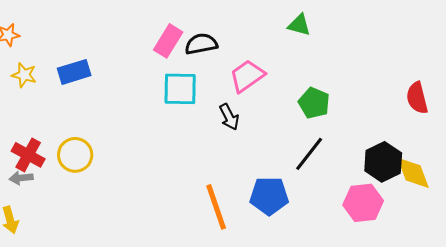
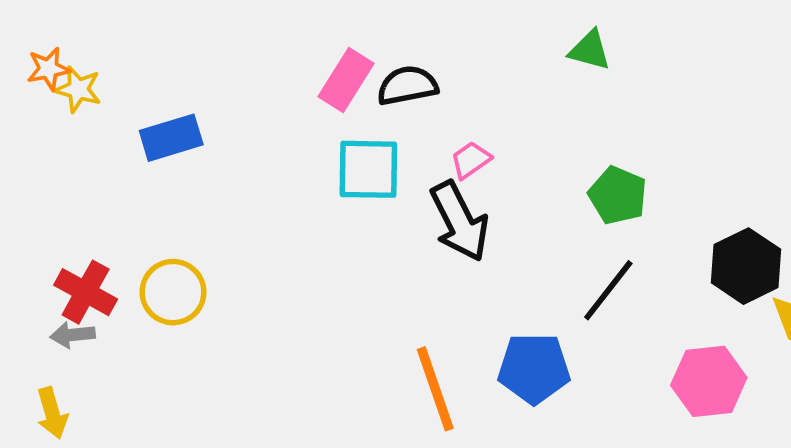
yellow star: (24, 75) -> (78, 89), moved
pink trapezoid: (247, 76) -> (471, 160), moved, size x0.6
black arrow: (229, 117) -> (460, 221), size x1.6
black hexagon: (383, 162) -> (746, 266), moved

